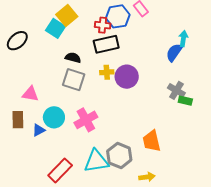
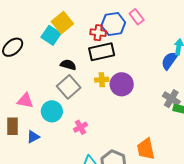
gray square: (74, 80) -> (69, 87), turned 30
cyan circle: (54, 117) -> (52, 111), moved
pink cross: (86, 120) -> (80, 127), size x0.6

